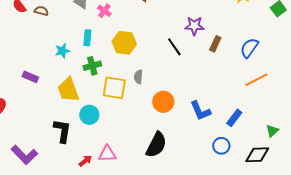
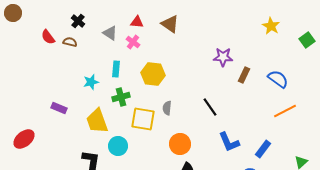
black line: (174, 47) -> (210, 107), moved
blue semicircle: (249, 48) -> (278, 79), turned 90
orange circle: (163, 102) -> (180, 144), moved

